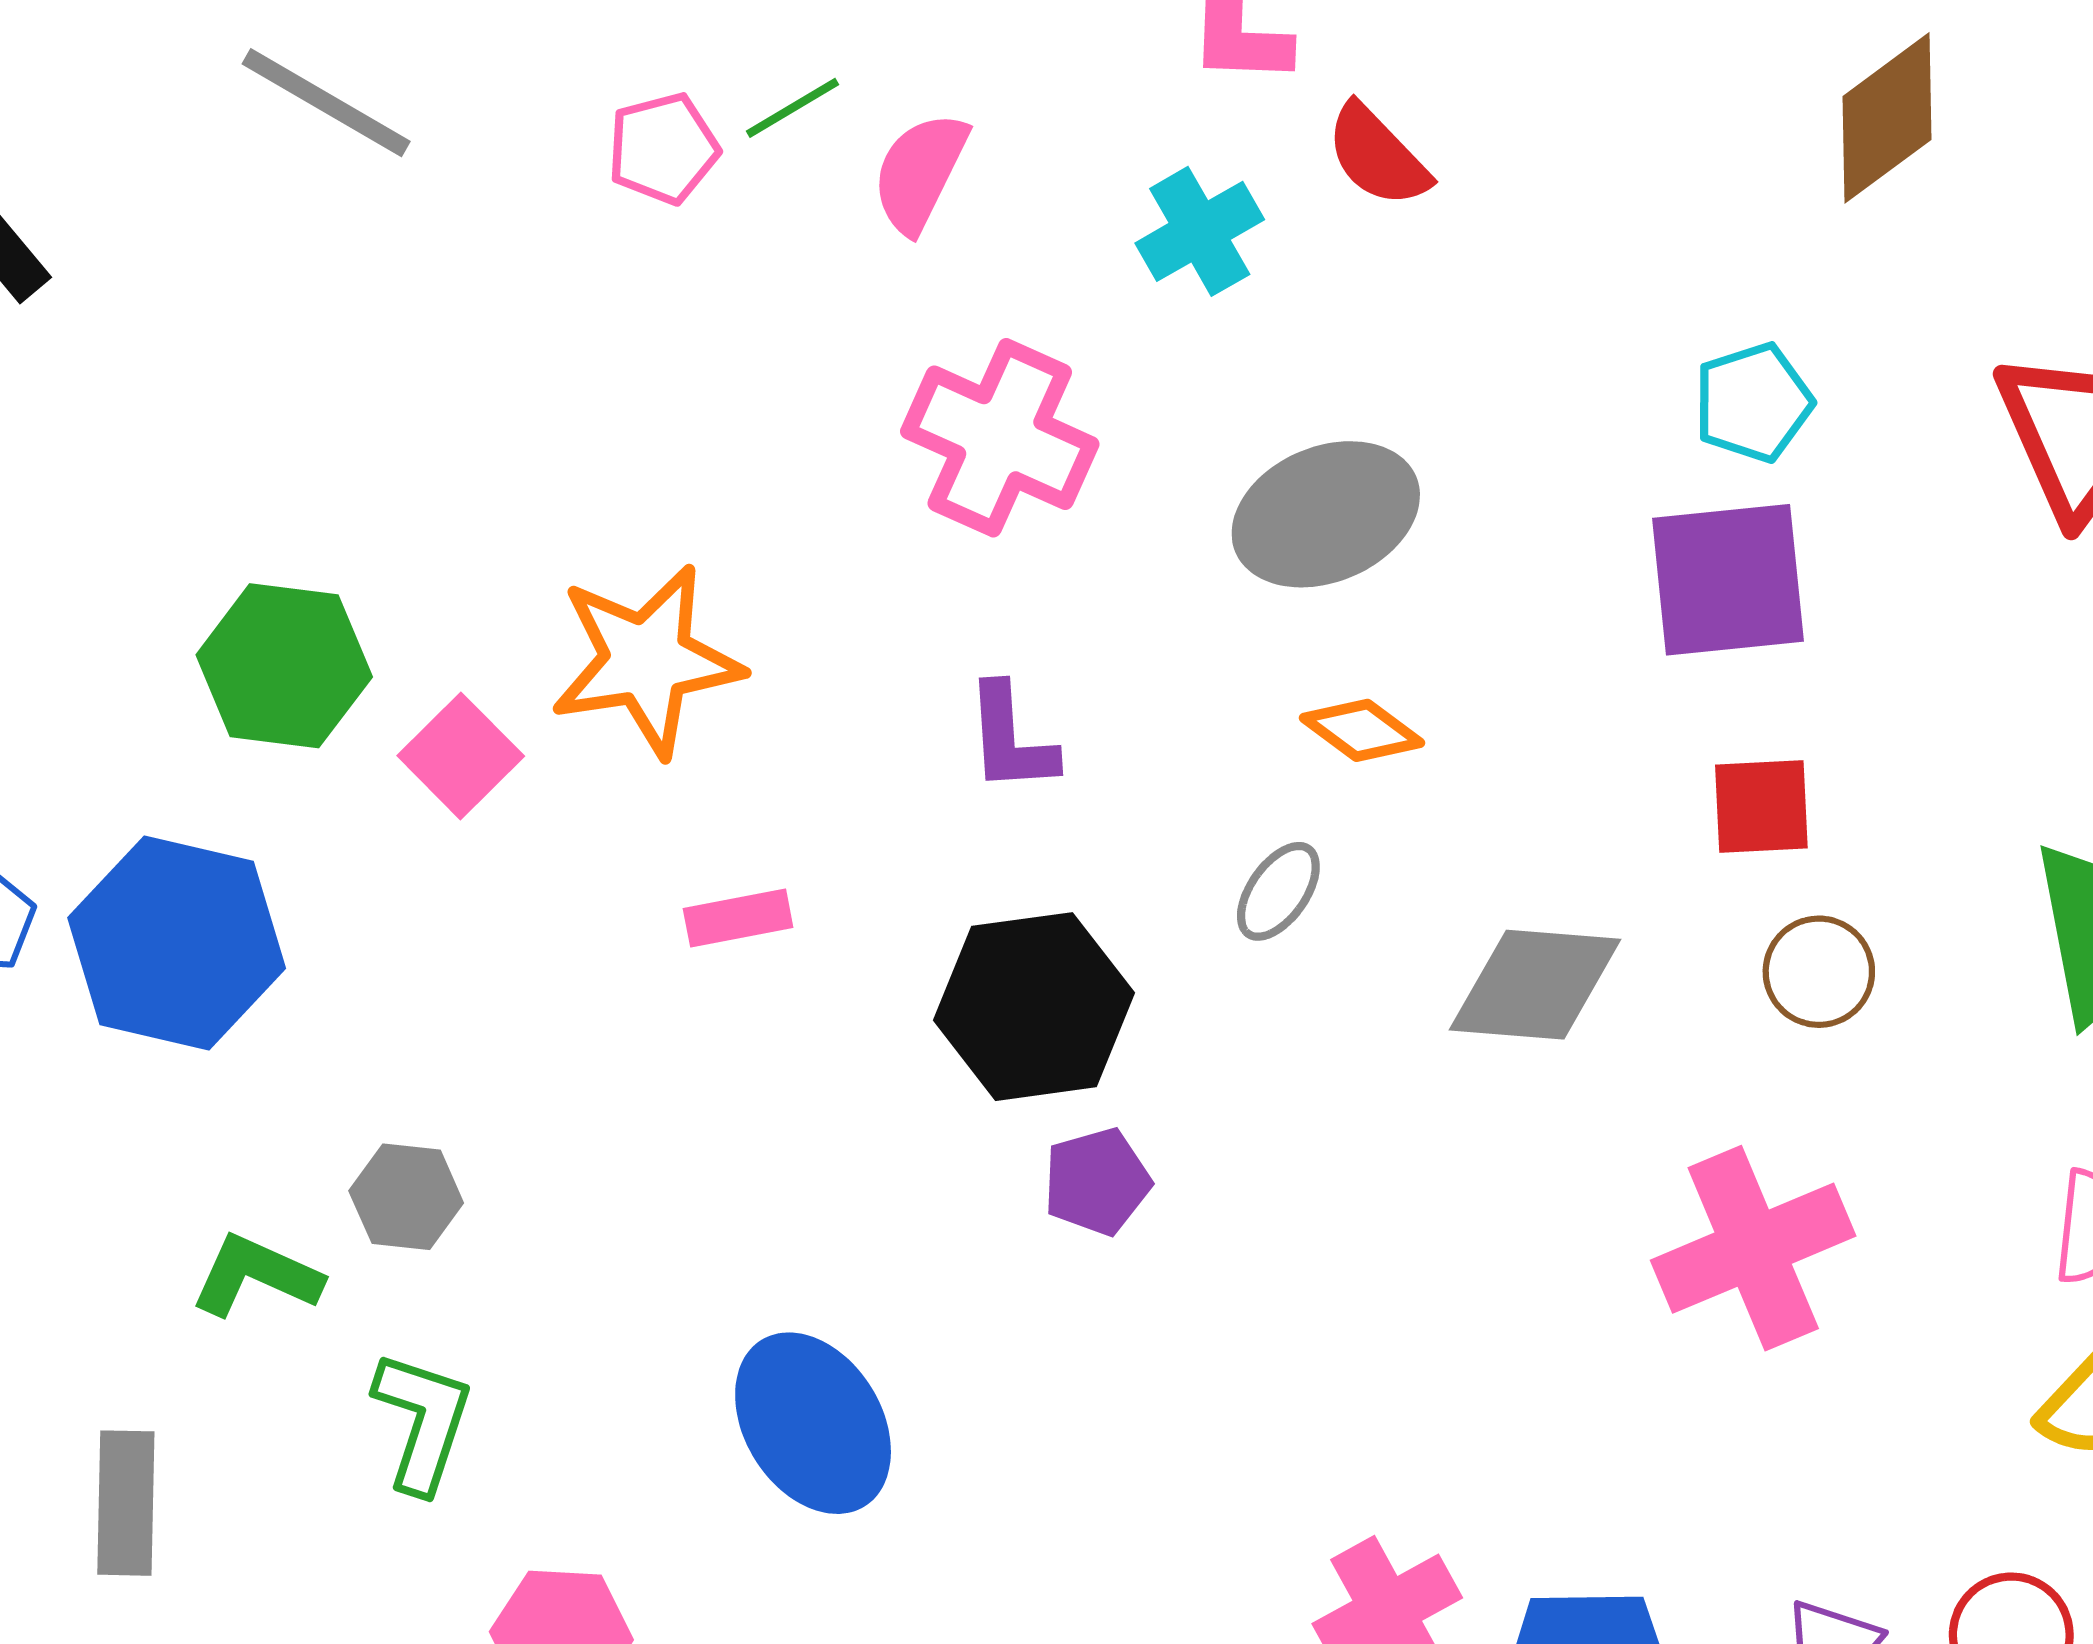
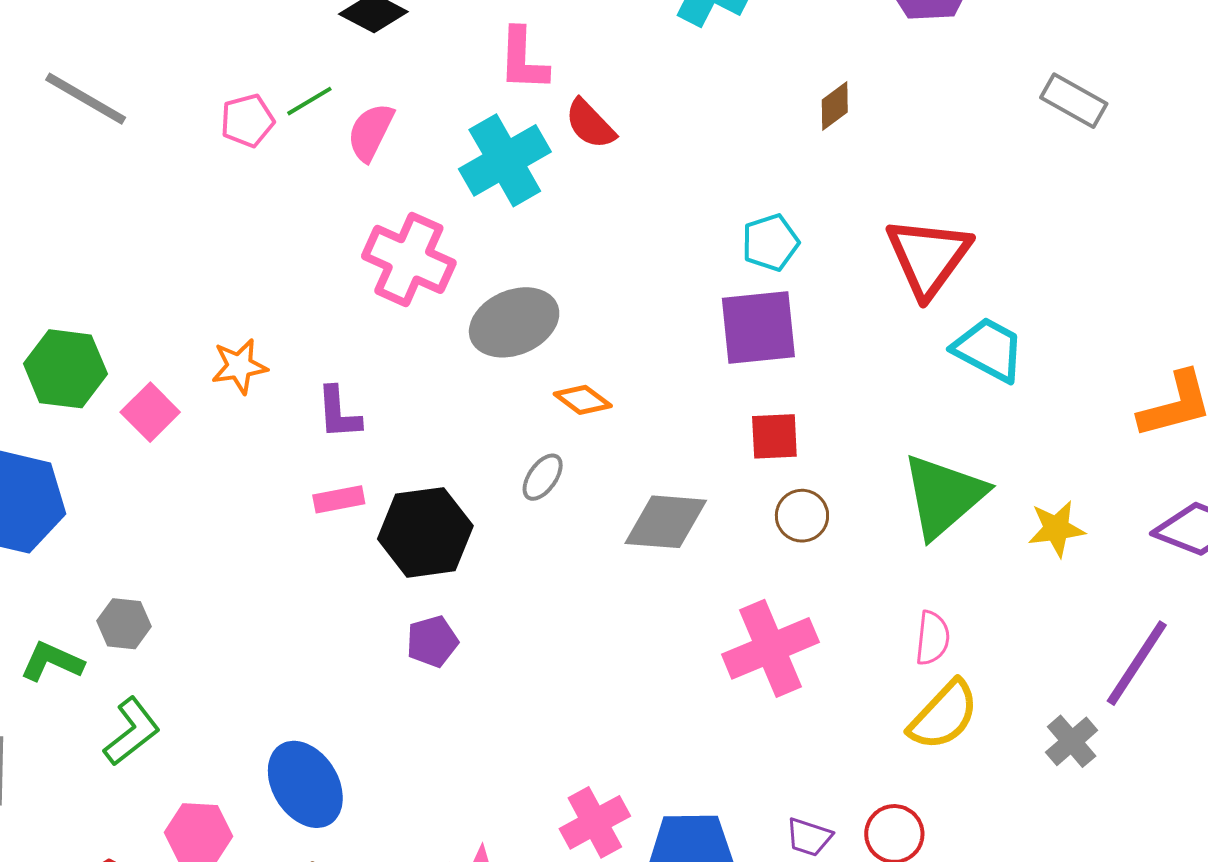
brown diamond: (1887, 118) -> (835, 106), size x0.6
cyan cross: (1200, 231) -> (505, 160), size x1.5
gray ellipse: (1326, 514) -> (514, 322), moved
orange star: (647, 660) -> (239, 366), size x0.6
purple L-shape: (1010, 739) -> (339, 413), moved
pink rectangle: (738, 918) -> (339, 499), moved
purple pentagon: (1097, 1182) -> (432, 641), moved
green L-shape: (423, 1421) -> (132, 732), turned 34
blue ellipse: (813, 1423) -> (305, 784), moved

